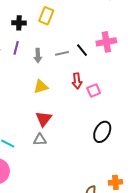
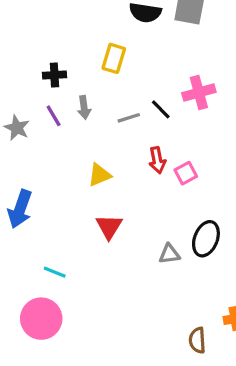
yellow rectangle: (46, 16) -> (114, 58), moved
purple line: (16, 48) -> (54, 116), turned -40
gray arrow: (38, 56) -> (84, 107), moved
gray triangle: (40, 140) -> (169, 254), moved

